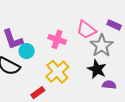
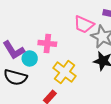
pink cross: (57, 39) -> (47, 43), moved

